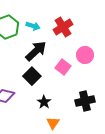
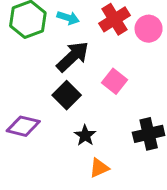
pink circle: (85, 55) -> (149, 29), moved
orange triangle: (53, 123) -> (99, 168), turned 32

